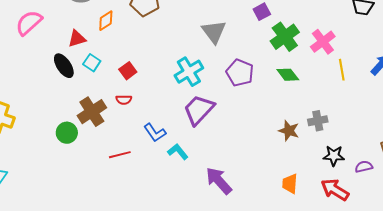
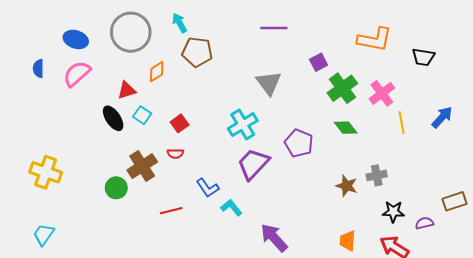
purple pentagon: (240, 73) -> (299, 143), moved

